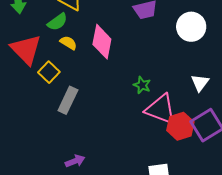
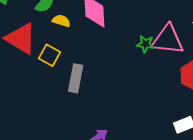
pink triangle: (161, 109) -> (168, 40), moved

